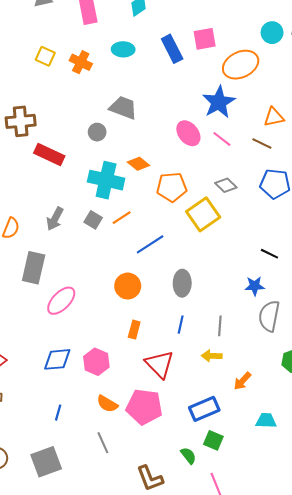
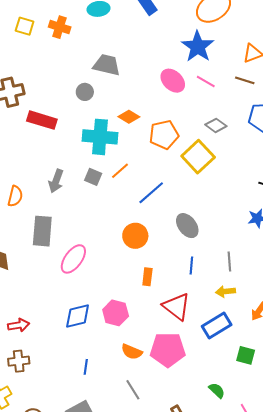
gray ellipse: (182, 283) -> (187, 226), turned -30
blue rectangle: (204, 409) -> (217, 325), moved
green square: (213, 440) -> (246, 355), moved

